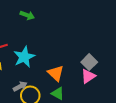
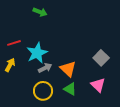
pink triangle: (88, 76) -> (98, 85), moved, turned -42
gray arrow: (20, 86) -> (45, 68), moved

